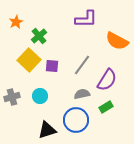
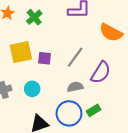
green cross: (39, 36) -> (34, 17), moved
yellow square: (29, 60) -> (21, 52), turned 35
green rectangle: (106, 107) -> (94, 110), moved

